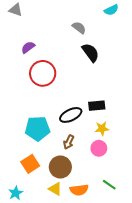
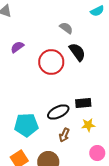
red circle: (43, 73) -> (51, 62), moved
brown arrow: (69, 142) -> (64, 135), moved
pink circle: (99, 148) -> (97, 153), moved

